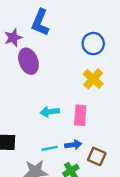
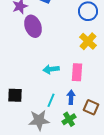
blue arrow: (73, 145) -> (71, 97), turned -80
cyan line: (50, 148) -> (51, 100), turned -56

